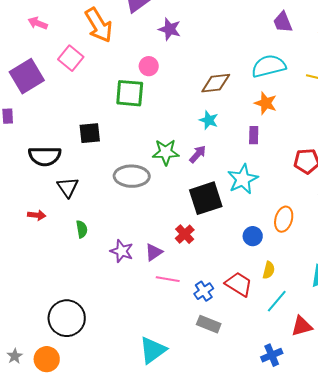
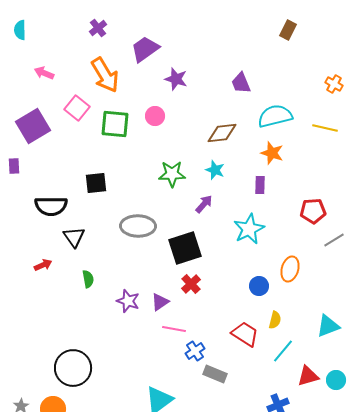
purple trapezoid: (283, 22) -> (241, 83), moved
green square: (130, 93) -> (115, 124), moved
green star: (166, 152) -> (172, 174), moved
black square: (206, 198) -> (185, 248), moved
red arrow: (37, 215) -> (43, 265), turned -30
blue cross: (204, 291) -> (195, 351), moved

